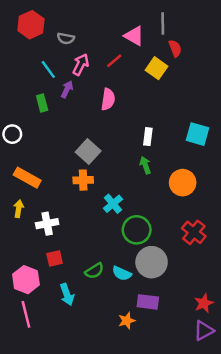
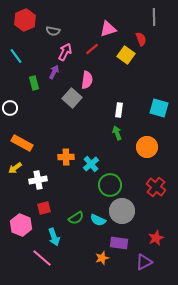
gray line: (163, 23) -> (154, 17), moved
pink triangle: (134, 36) -> (108, 29), turned -48
cyan line: (48, 69) -> (16, 56), moved
gray square: (88, 152) -> (72, 98), moved
orange cross: (83, 180) -> (66, 157), moved
yellow arrow: (18, 209) -> (15, 168), turned -136
red star: (204, 303) -> (156, 238), moved
pink line: (26, 314) -> (42, 258), moved, turned -35
purple triangle: (204, 331) -> (144, 262), moved

